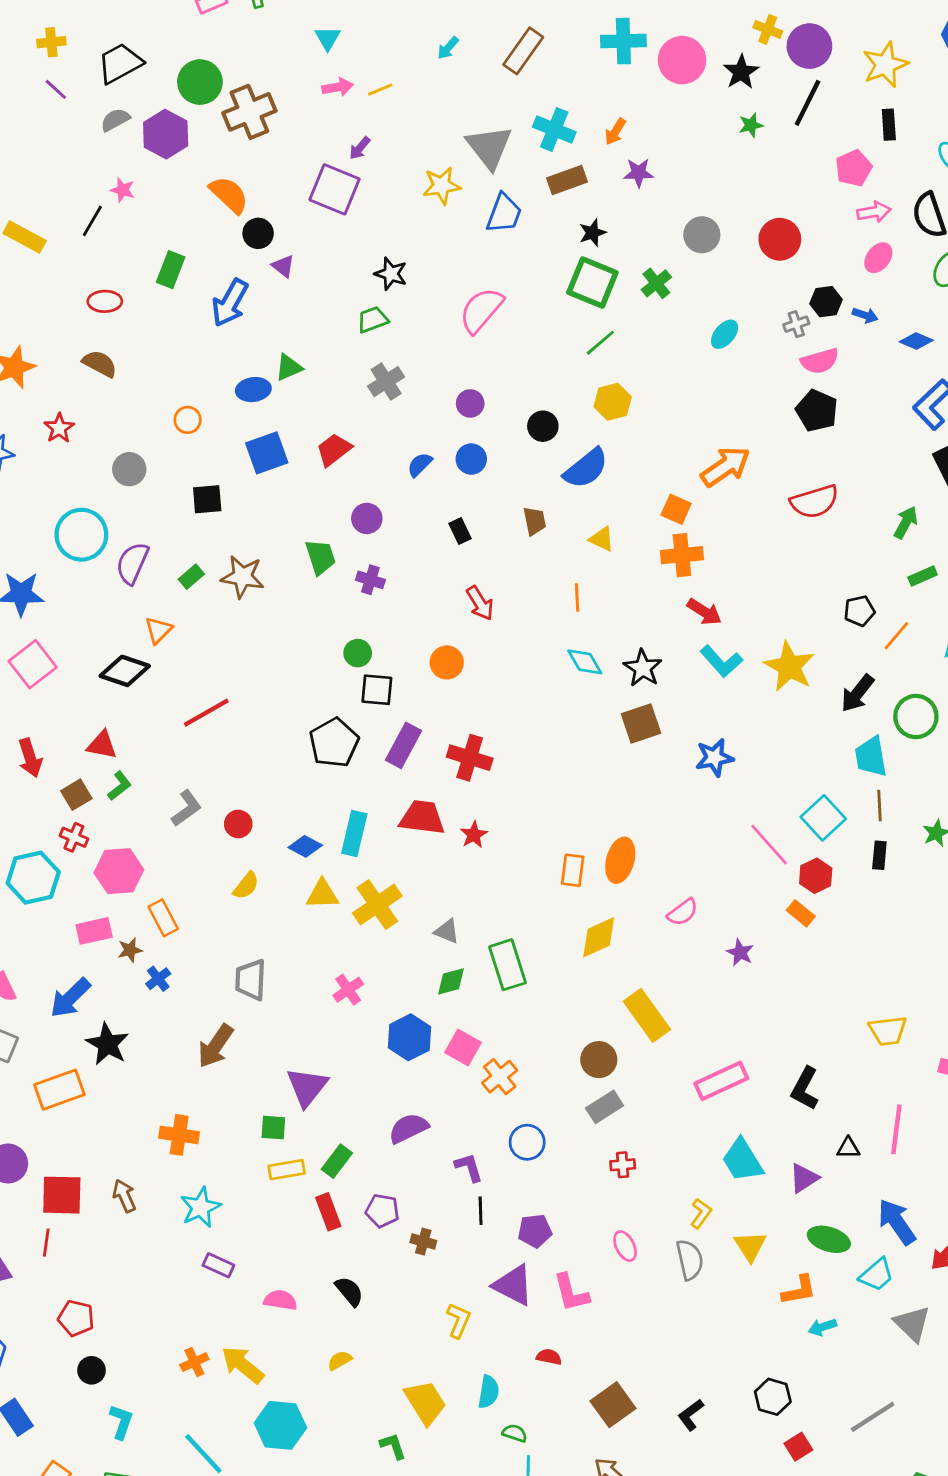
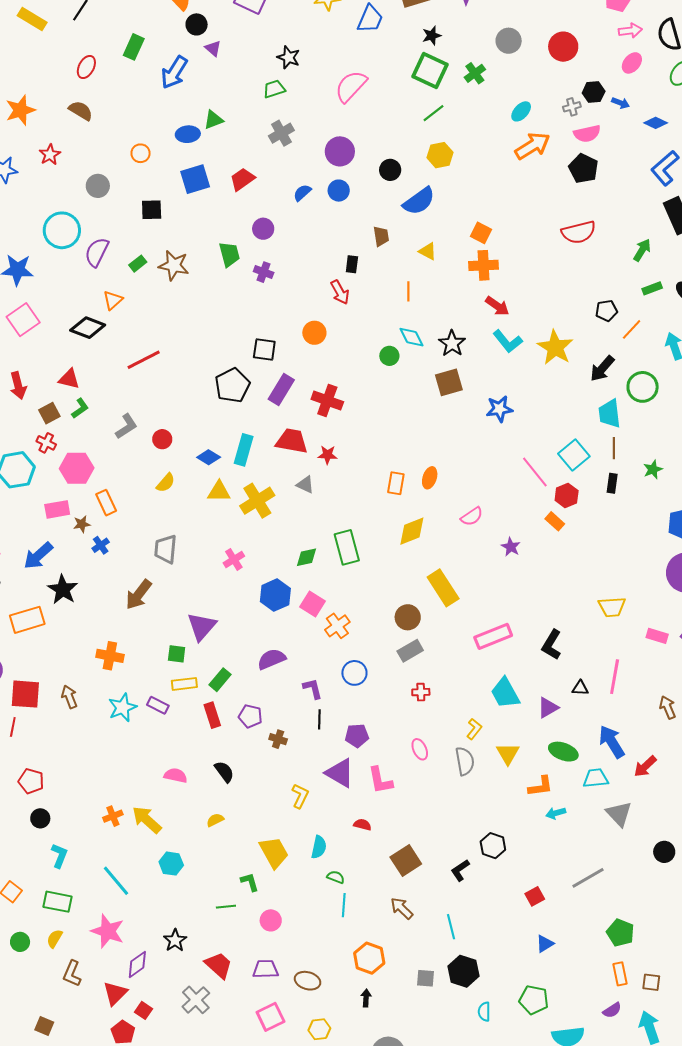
red ellipse: (105, 301) -> (86, 67), turned -65
purple circle: (470, 403) -> (340, 151), size x1.5
orange arrow: (725, 467) -> (533, 146), moved
black rectangle: (460, 531) -> (352, 264), moved, turned 30
green circle: (358, 653) -> (389, 356), moved
red star: (474, 835) -> (328, 455), turned 30
orange ellipse: (620, 860) -> (430, 478), size x0.7
gray triangle: (447, 931) -> (305, 485), moved
purple rectangle: (218, 1265) -> (158, 705), moved
cyan trapezoid: (877, 1275) -> (596, 778), turned -148
black hexagon: (773, 1397) -> (493, 846), moved
cyan hexagon: (280, 1425) -> (171, 864), size x0.7

